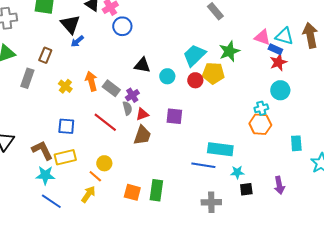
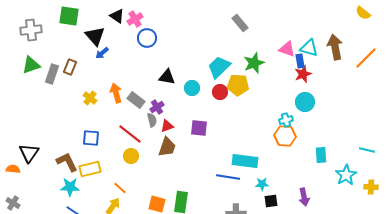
blue rectangle: (275, 49) -> (300, 61), turned 56
gray rectangle: (27, 78) -> (52, 74), moved
yellow circle: (104, 163) -> (131, 156), moved

